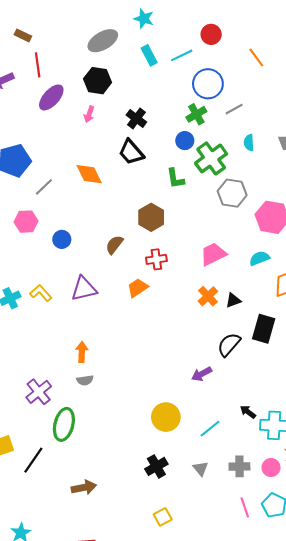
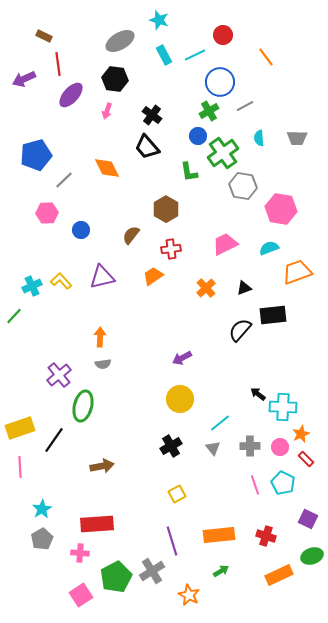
orange cross: (208, 296) -> (206, 288), moved
black rectangle: (264, 329) -> (273, 315), turned 68
purple arrow: (202, 374) -> (182, 358), moved
cyan line: (210, 429) -> (220, 423), moved

